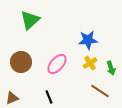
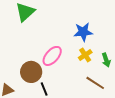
brown circle: (21, 62) -> (31, 72), moved

